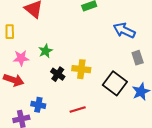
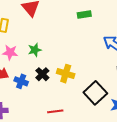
blue cross: (38, 105) -> (21, 81), moved

